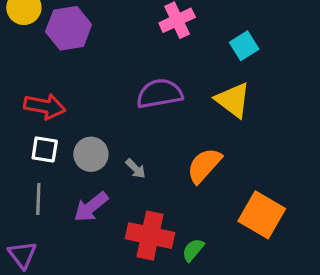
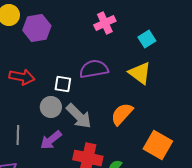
white square: (45, 149) -> (63, 84), moved
gray arrow: (136, 169) -> (79, 116), size x2.0

